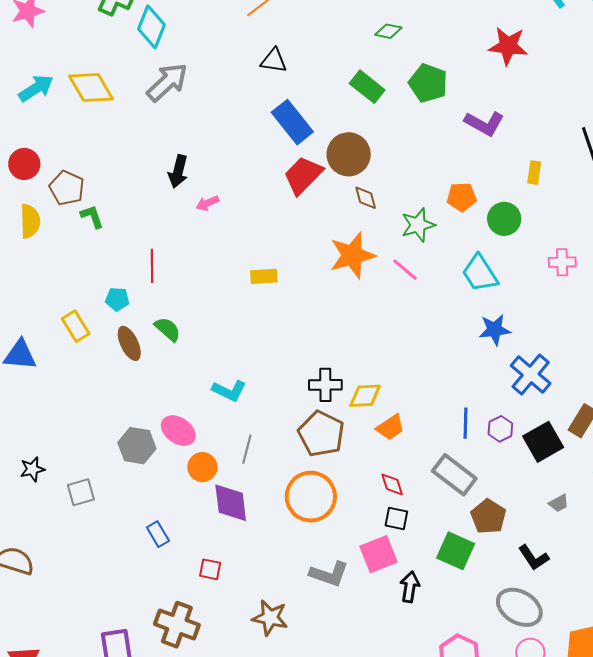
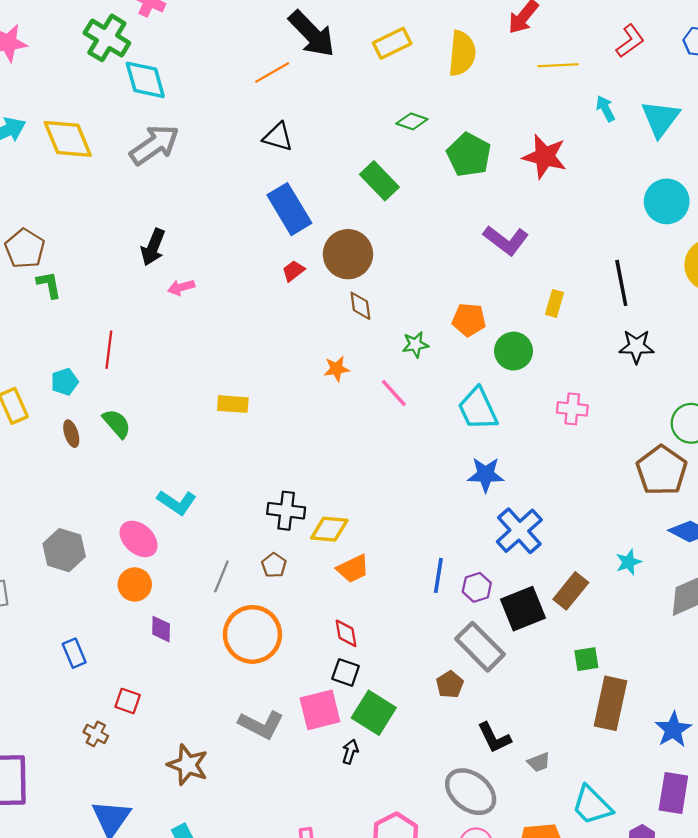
cyan diamond: (151, 27) -> (145, 80), turned -45
green pentagon: (428, 83) -> (469, 155), moved
red trapezoid: (303, 175) -> (293, 271), size x0.5
green star: (418, 225) -> (415, 345), size x0.7
orange star: (352, 255) -> (337, 369), size x0.5
yellow rectangle: (264, 276) -> (233, 404), moved
cyan pentagon: (117, 299) -> (65, 382), turned -30
brown ellipse: (129, 343) -> (71, 434), size x0.7
pink ellipse: (178, 431) -> (139, 539), moved
brown pentagon: (321, 434) -> (274, 565), size x0.5
gray line: (247, 449) -> (221, 576), moved
gray rectangle: (454, 475) -> (480, 647), moved
purple diamond: (231, 503) -> (161, 629), size x0.6
gray trapezoid: (559, 503) -> (539, 762), moved
brown pentagon: (488, 517) -> (450, 685), size x0.7
green square: (456, 551) -> (374, 713), moved
black arrow: (410, 587) -> (350, 752), size x0.7
brown cross: (177, 625) -> (96, 734), moved, size x0.5

